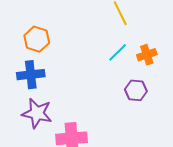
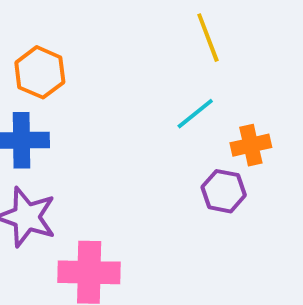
orange cross: (147, 55) -> (251, 145), moved

